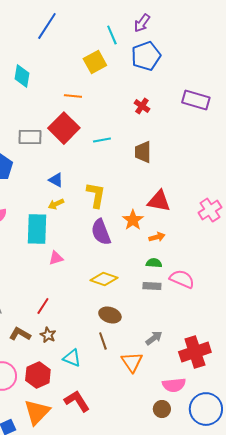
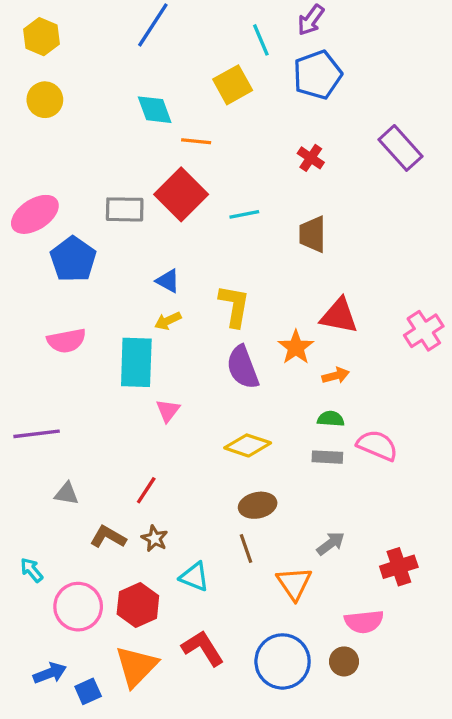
cyan diamond: (22, 76) -> (155, 110), moved, turned -30
purple rectangle: (196, 100) -> (401, 148), turned 32
pink triangle: (56, 258) -> (168, 411), turned -35
brown ellipse: (110, 315) -> (258, 505), turned -30
red cross: (195, 352) -> (399, 567), size x0.7
blue circle: (206, 409) -> (283, 661), moved

